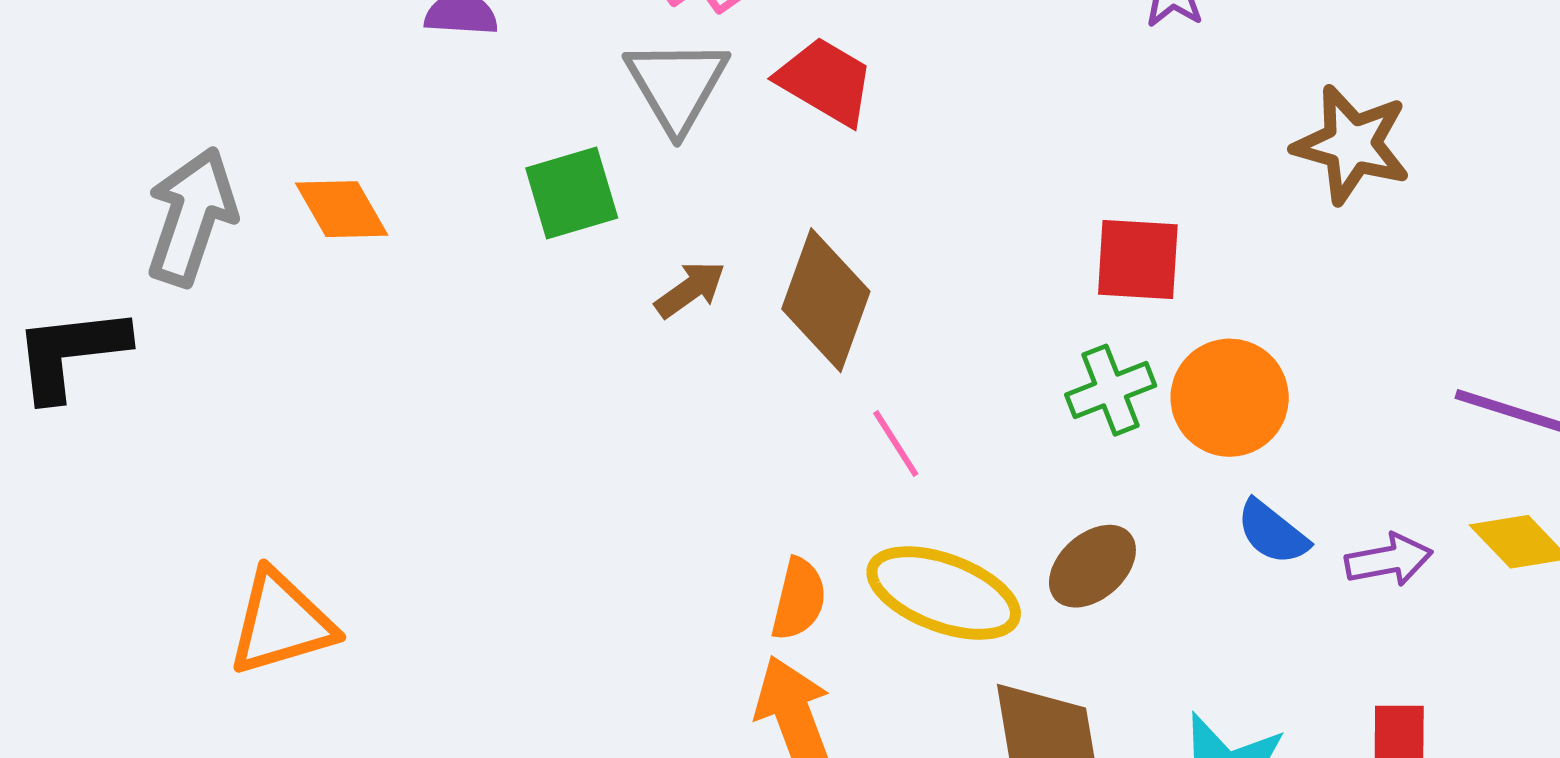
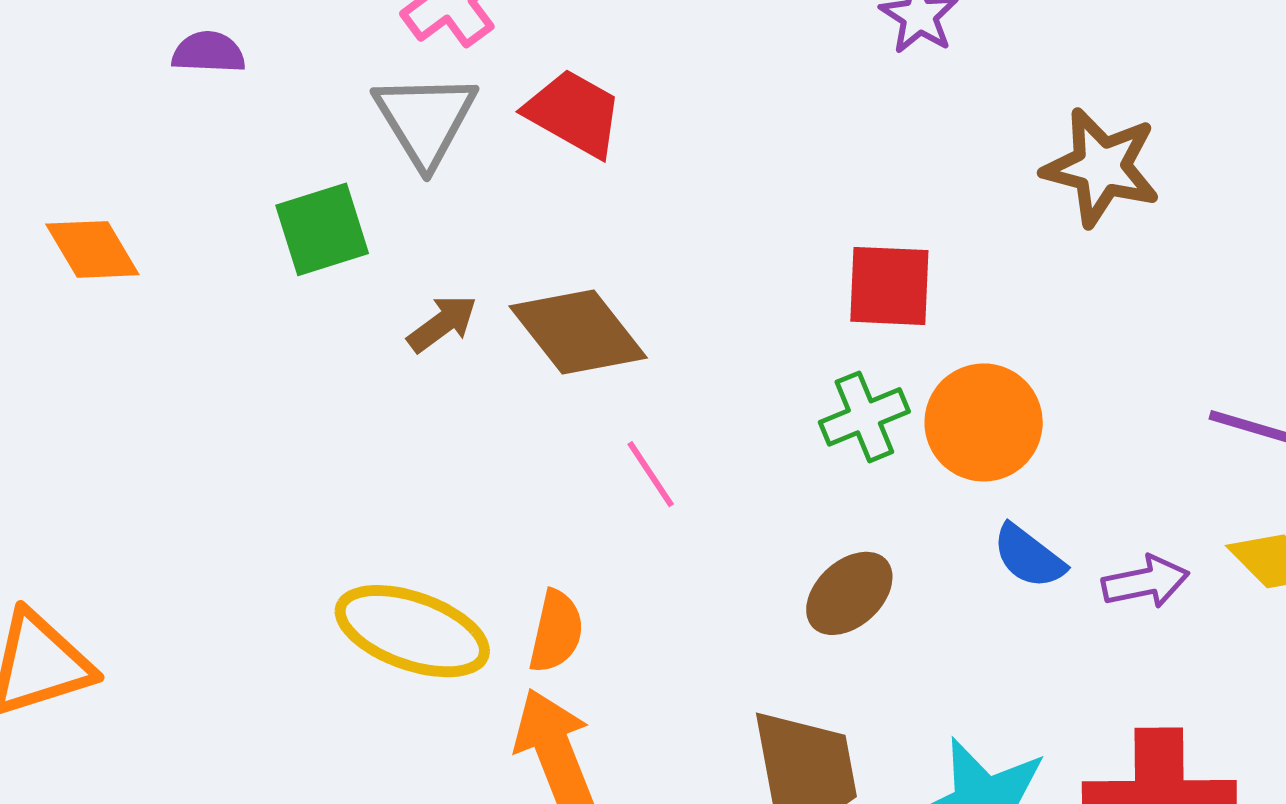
brown diamond: (826, 300) -> (578, 332), turned -57
yellow ellipse: (944, 593) -> (412, 631), moved

